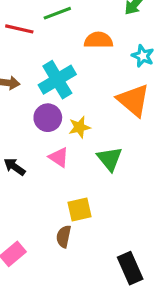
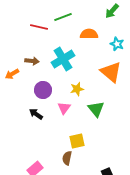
purple circle: (48, 118) -> (43, 90), moved
pink triangle: (59, 157) -> (64, 108), turned 32

